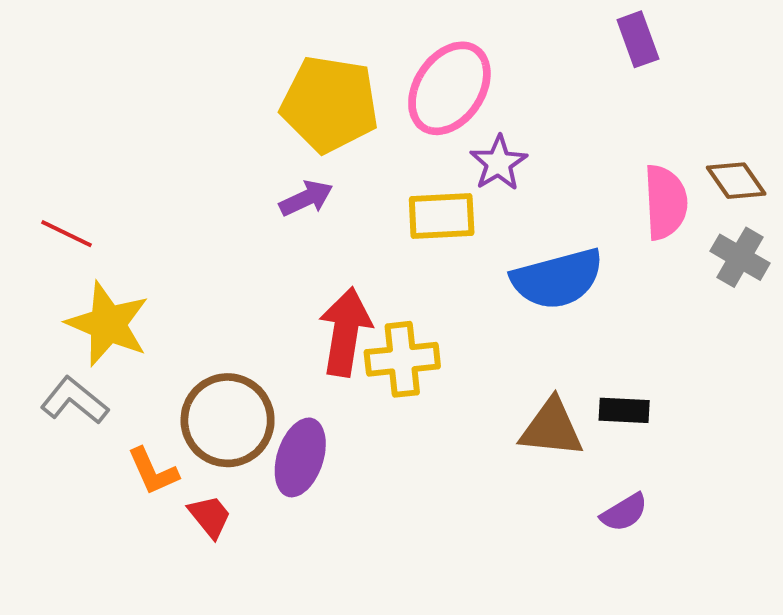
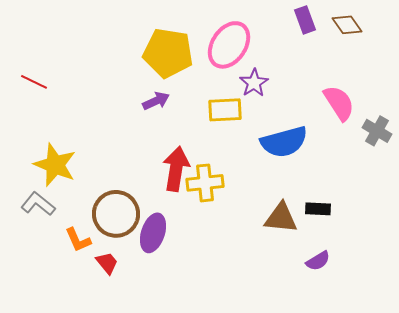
purple rectangle: (638, 39) -> (305, 20), moved
brown diamond: (736, 181) -> (347, 25), moved
pink semicircle: (665, 202) -> (339, 103), turned -30
red line: (67, 234) -> (34, 82), moved

